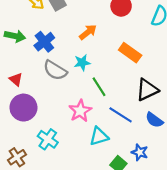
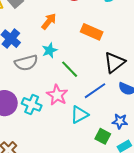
gray semicircle: (55, 70) -> (26, 63), turned -35
blue line: (121, 115) -> (95, 91), turned -55
cyan cross: (48, 139) -> (32, 104), moved

